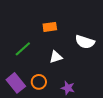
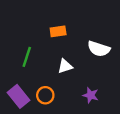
green line: (23, 49) -> (27, 57), turned -30
purple star: (68, 88) -> (91, 95), moved

